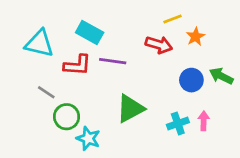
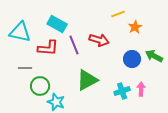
red arrow: (159, 45) -> (99, 40), moved
purple line: (113, 61) -> (74, 45), turned 60
gray line: (46, 92) -> (25, 68), turned -32

